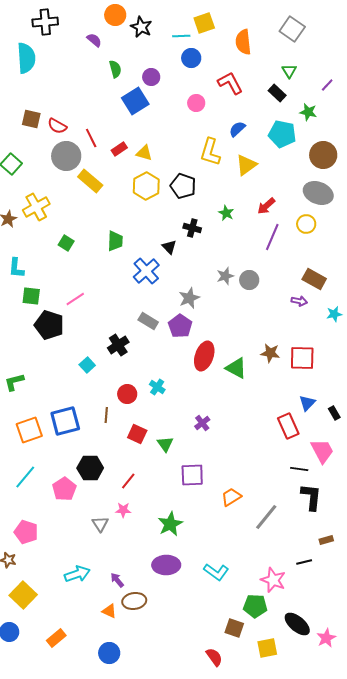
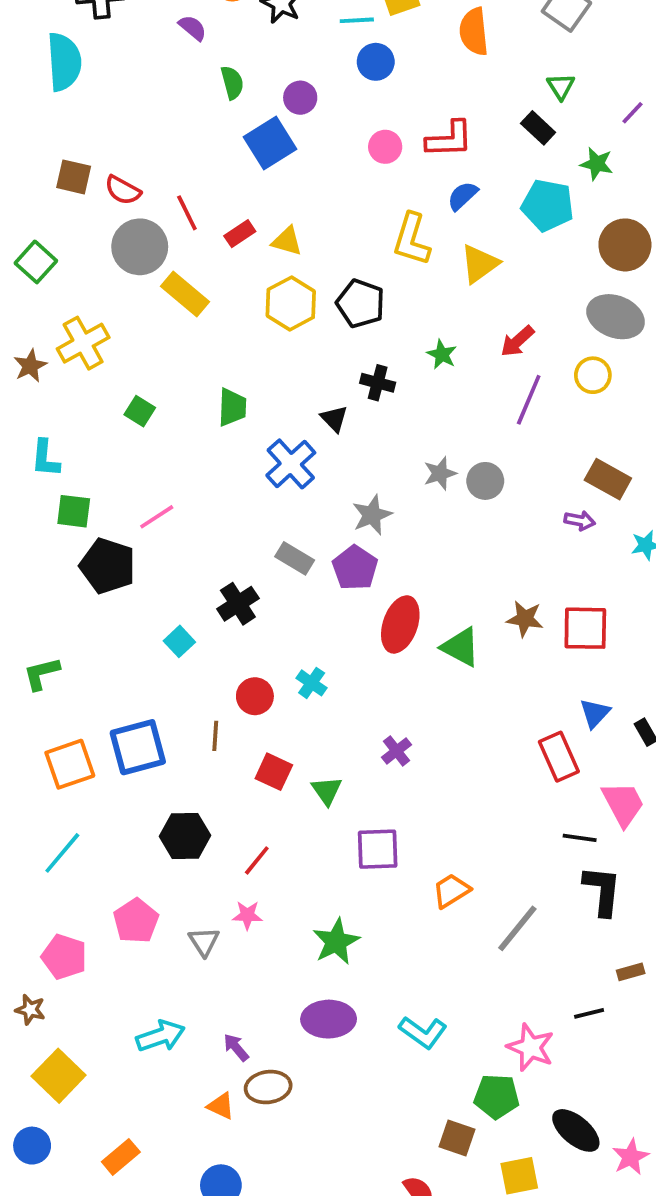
red L-shape: (230, 83) -> (449, 139), moved, turned 116
pink pentagon: (64, 489) -> (136, 921), moved

